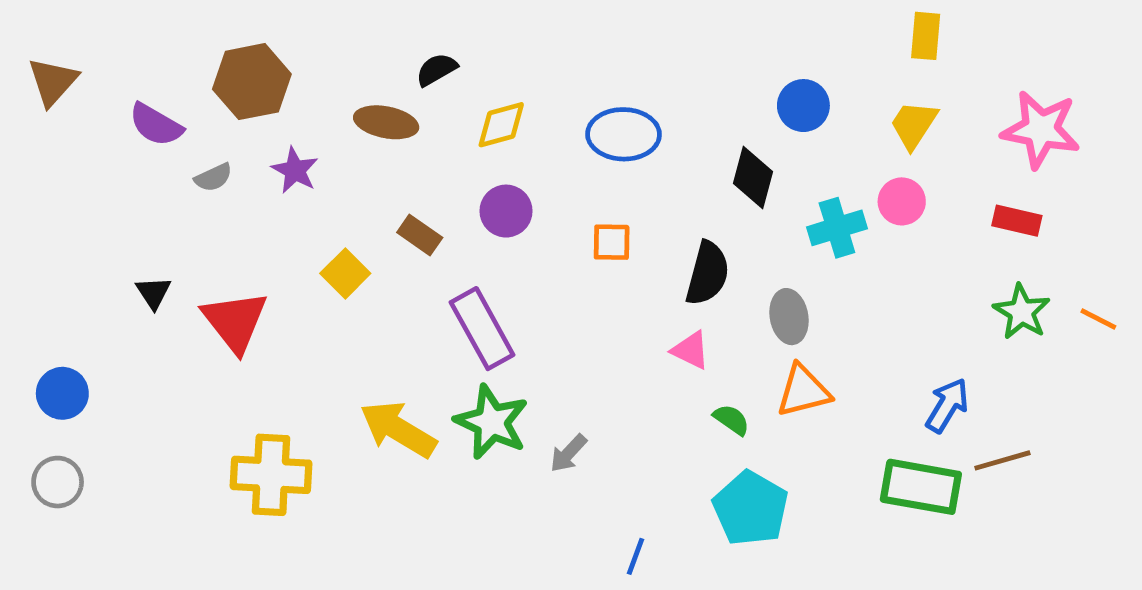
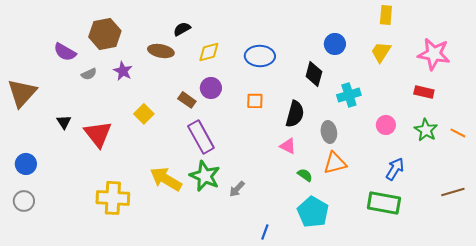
brown triangle: (53, 82) -> (22, 93), moved, size x1.4
pink circle: (902, 201) -> (386, 125), moved
brown rectangle: (420, 235) -> (187, 100), moved
brown line: (1002, 460) -> (453, 192), moved

